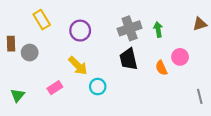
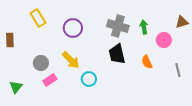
gray cross: (130, 28) -> (118, 26), turned 35
gray circle: (30, 53) -> (41, 63), moved
pink circle: (180, 57) -> (164, 40), moved
gray line: (200, 96) -> (178, 70), moved

